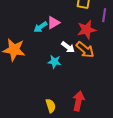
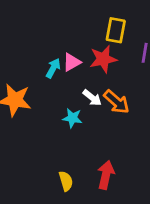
cyan arrow: (40, 27) -> (53, 68), turned 152
red star: (87, 30) -> (103, 59), moved

